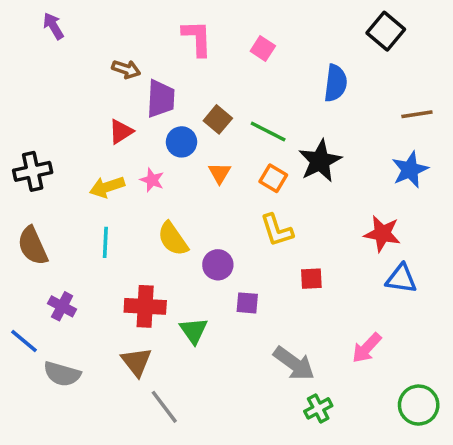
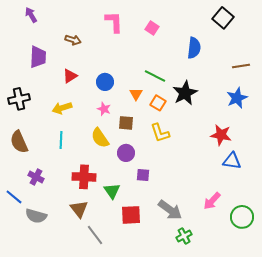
purple trapezoid: (161, 99) -> (38, 57), moved
brown square: (218, 119) -> (126, 123), moved, turned -35
orange triangle: (220, 173) -> (136, 94), moved
pink star: (152, 180) -> (104, 109), moved
red square: (311, 279) -> (131, 215), moved, size x1.5
green circle: (419, 405) -> (242, 217), moved

